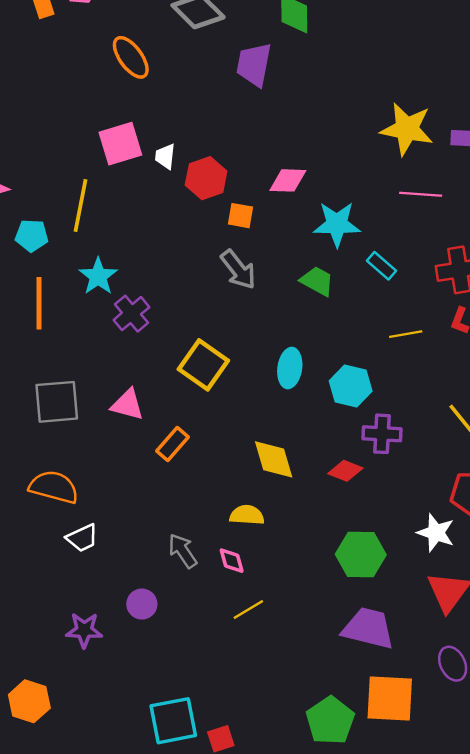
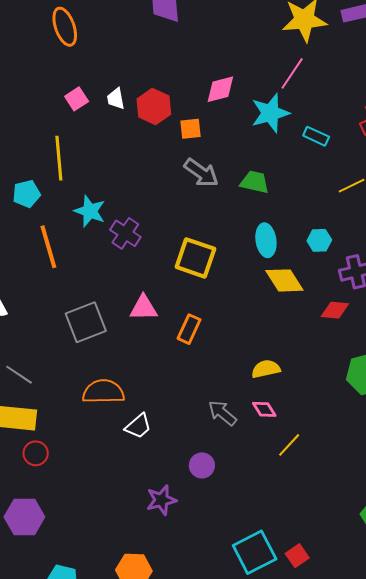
orange ellipse: (131, 57) -> (65, 27), turned 33
pink square: (120, 144) -> (77, 99), size x0.6
pink line: (421, 194) -> (292, 73), moved, turned -44
green trapezoid: (317, 281) -> (255, 182), moved
cyan hexagon: (351, 386) -> (319, 240), size x0.7
yellow diamond: (274, 459) -> (284, 280), moved

